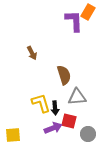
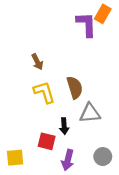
yellow L-shape: (41, 103) -> (44, 92), moved
red square: (69, 121) -> (47, 141), moved
purple arrow: (53, 128) -> (68, 160), moved, turned 126

